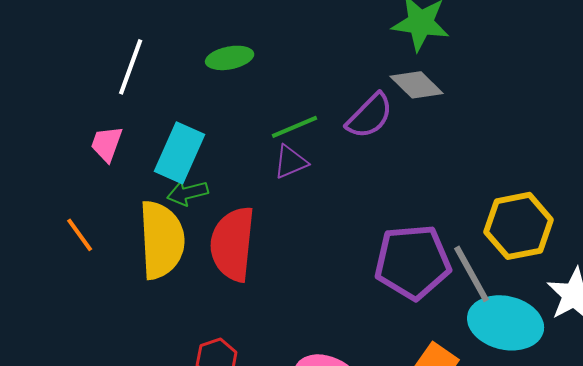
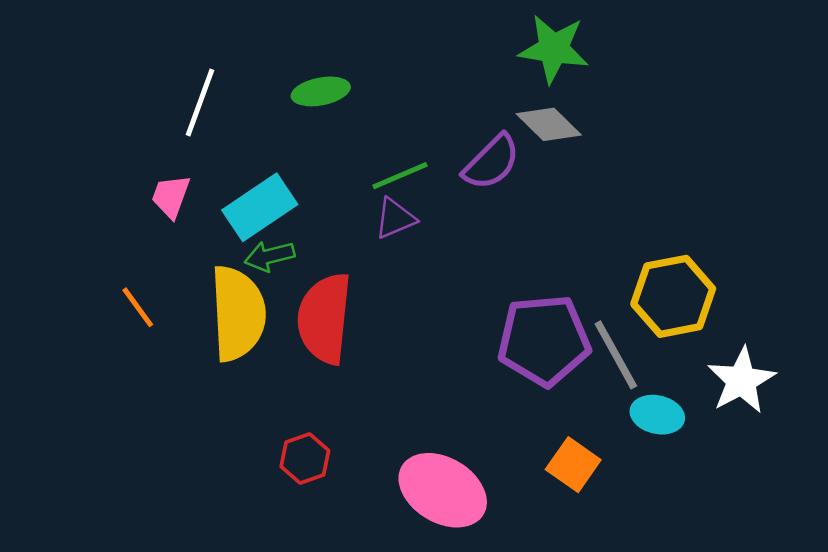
cyan rectangle: (180, 153) -> (260, 207), turned 32
cyan ellipse: (506, 323) -> (657, 415), size x0.6

